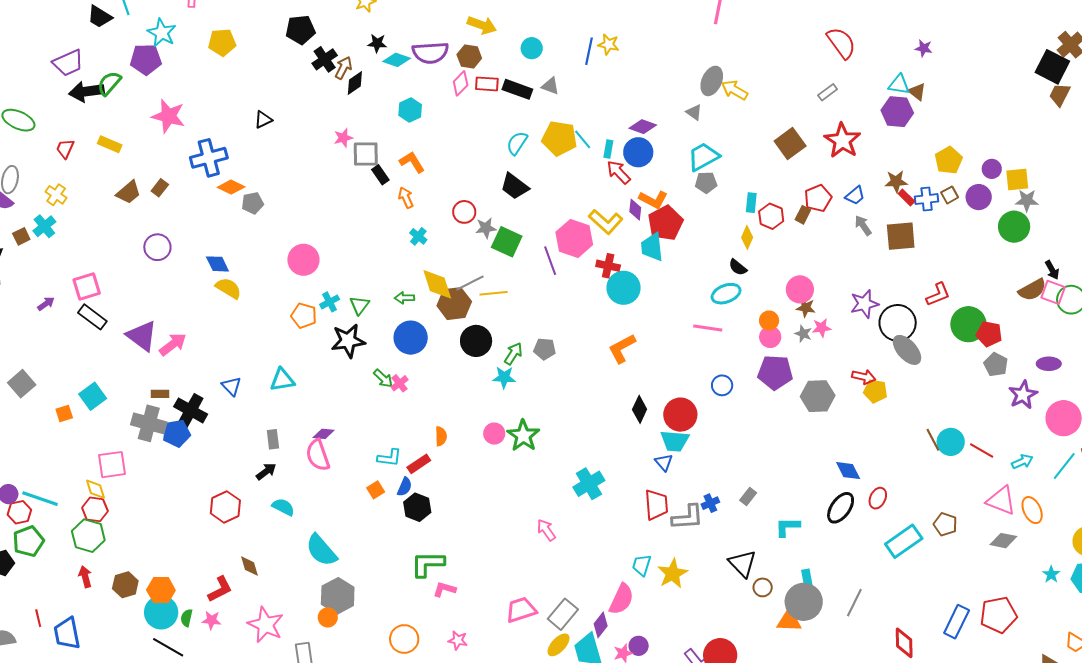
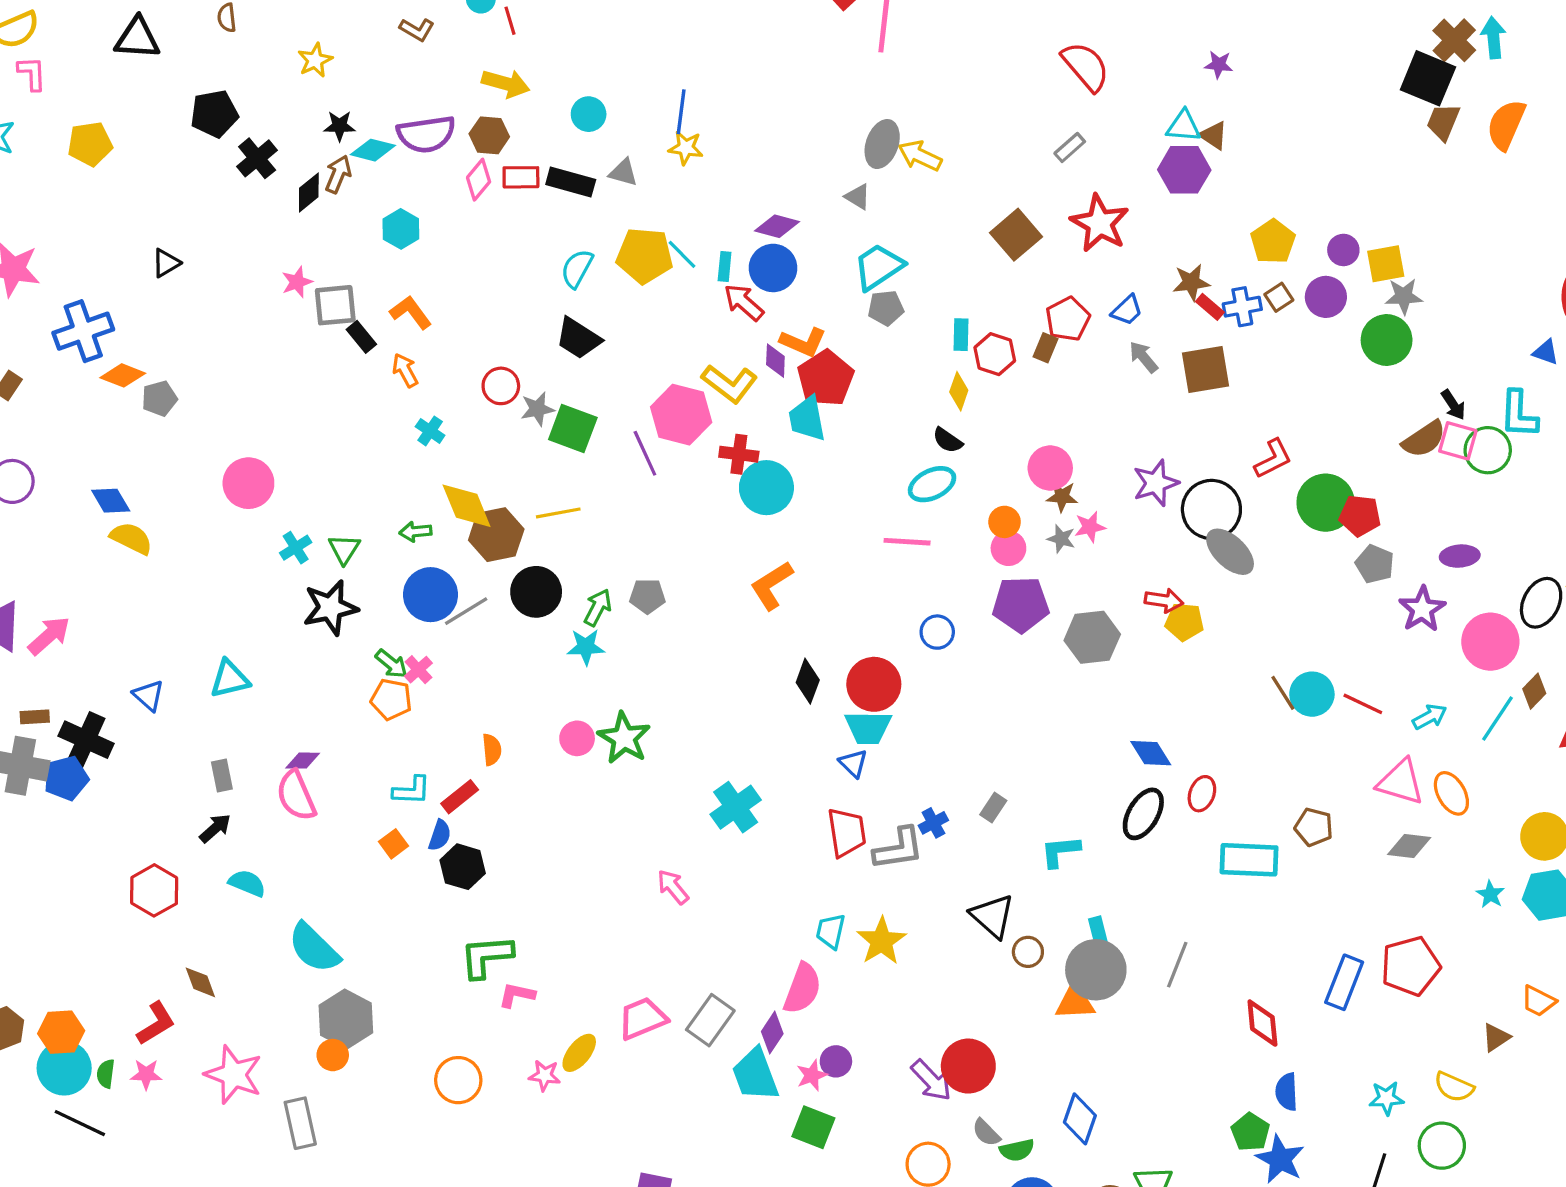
yellow star: (609, 44) -> (686, 148), moved
brown arrow: (343, 68) -> (338, 174), moved
gray line: (470, 283) -> (466, 611), moved
orange pentagon: (304, 316) -> (391, 699), moved
cyan rectangle: (904, 541) -> (1249, 860), turned 42
yellow ellipse: (558, 645) -> (579, 1053), moved

